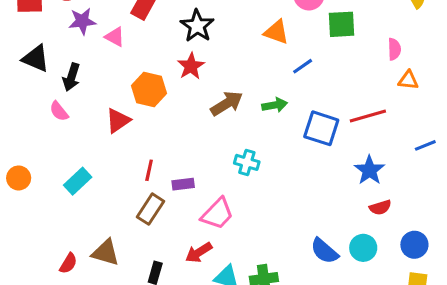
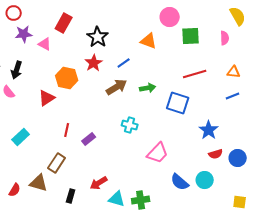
pink semicircle: (394, 49) -> (225, 38), moved
blue line: (303, 66) -> (124, 63), moved
red line: (368, 116) -> (195, 74), moved
blue line: (425, 145) -> (233, 96), moved
purple rectangle: (183, 184) -> (89, 139), turned -32
brown rectangle: (151, 209) -> (57, 163), moved
pink trapezoid: (217, 214) -> (158, 153), moved
blue circle: (414, 245) -> (238, 158), moved

